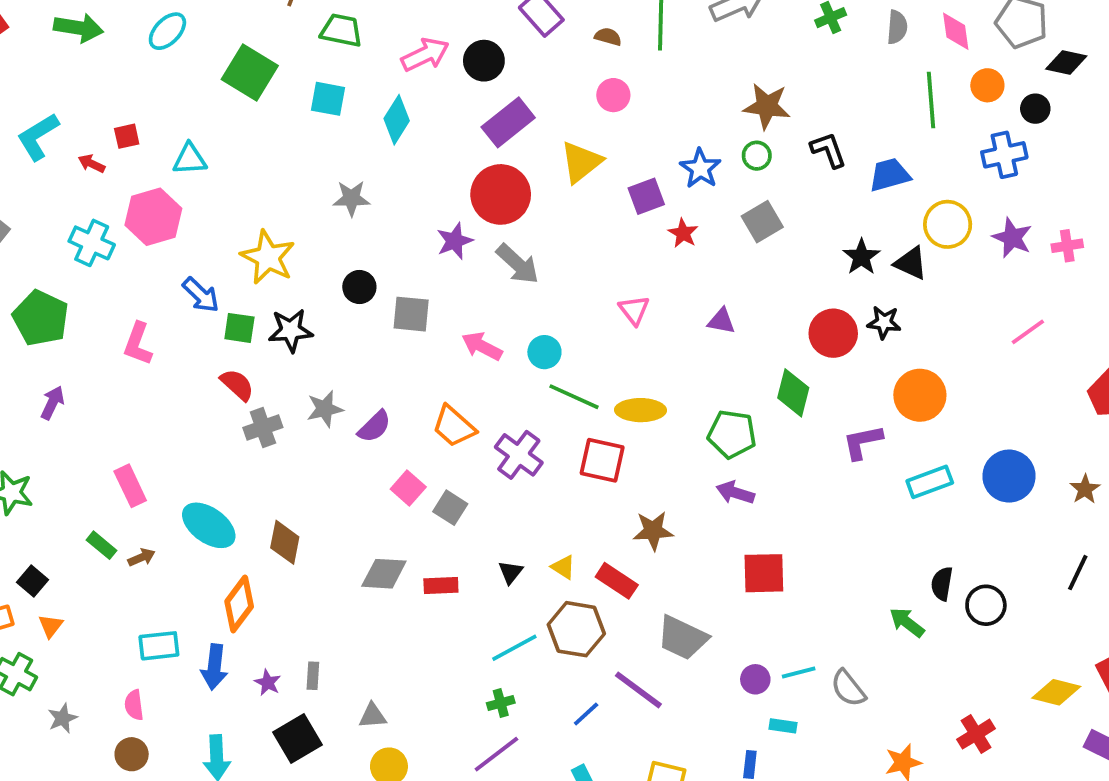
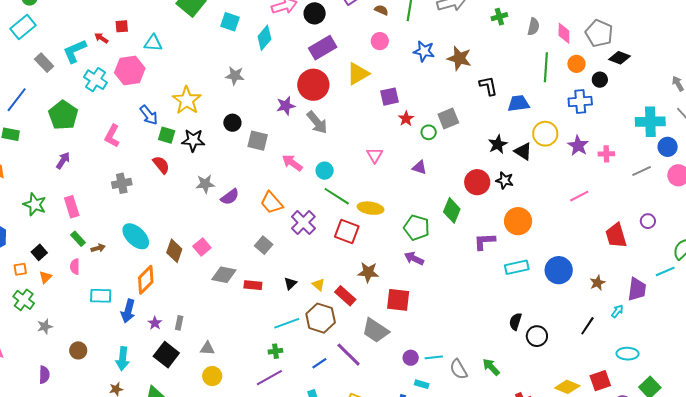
cyan L-shape: (38, 137) -> (75, 51), moved
green circle: (757, 156) -> (429, 132), moved
blue star: (700, 168) -> (424, 51), moved, turned -30
gray cross: (263, 428) -> (122, 183), moved
pink rectangle: (130, 486) -> (72, 207), moved
pink square: (408, 488) -> (202, 247), moved
red square: (764, 573) -> (398, 300), moved
green arrow: (907, 622) -> (491, 367), moved
pink semicircle: (134, 705) -> (75, 267), moved
black square: (297, 739) -> (166, 355), turned -30

